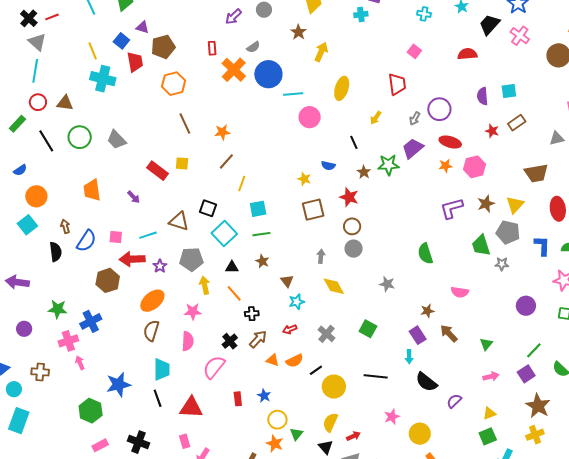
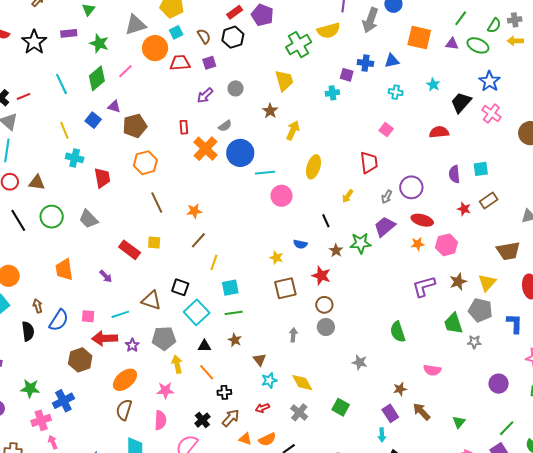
red trapezoid: (135, 62) -> (102, 178), moved
cyan cross: (103, 79) -> (75, 158), size x0.7
yellow diamond: (334, 286) -> (302, 383), moved

